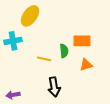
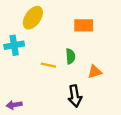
orange rectangle: (82, 41) -> (84, 25), moved
black arrow: (54, 87) -> (75, 96), moved

